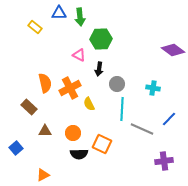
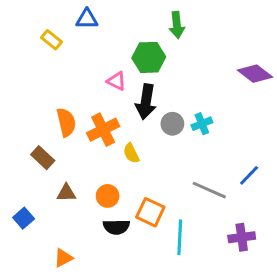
green arrow: (80, 17) -> (177, 25), moved
black arrow: (99, 69) -> (146, 102), size x1.6
cyan cross: (153, 88) -> (202, 124), moved, turned -32
cyan line: (122, 109) -> (180, 237), moved

